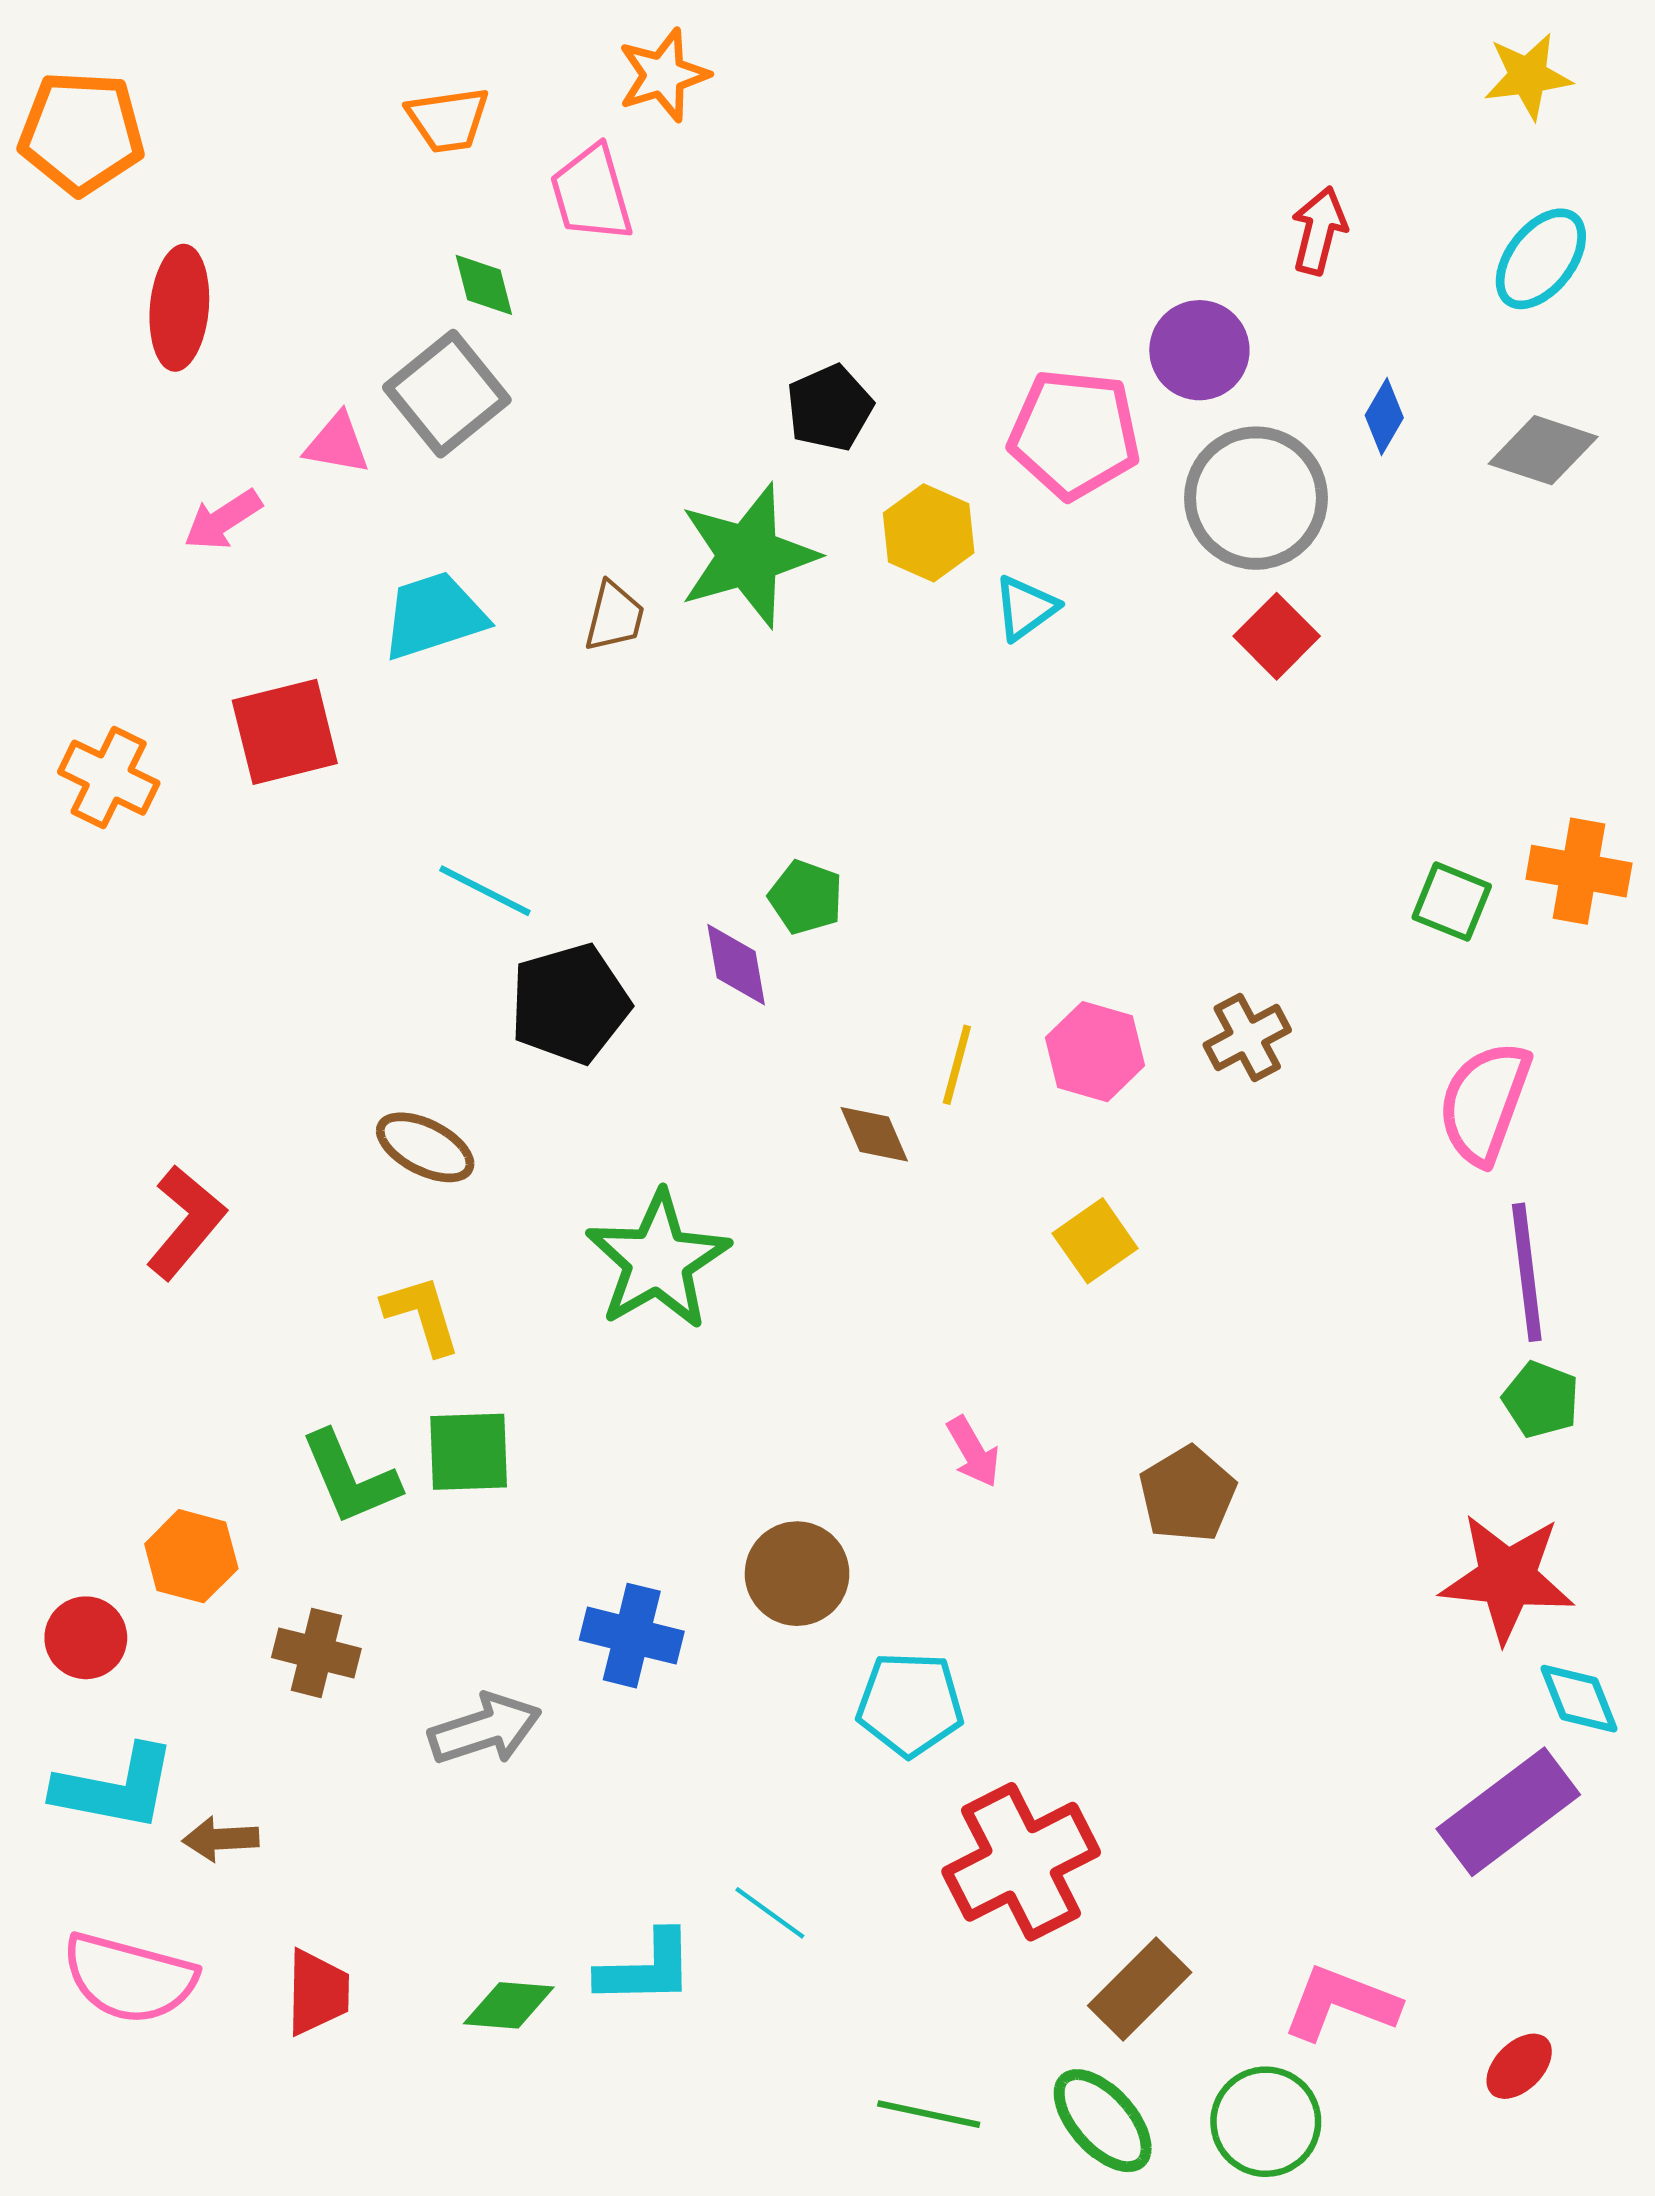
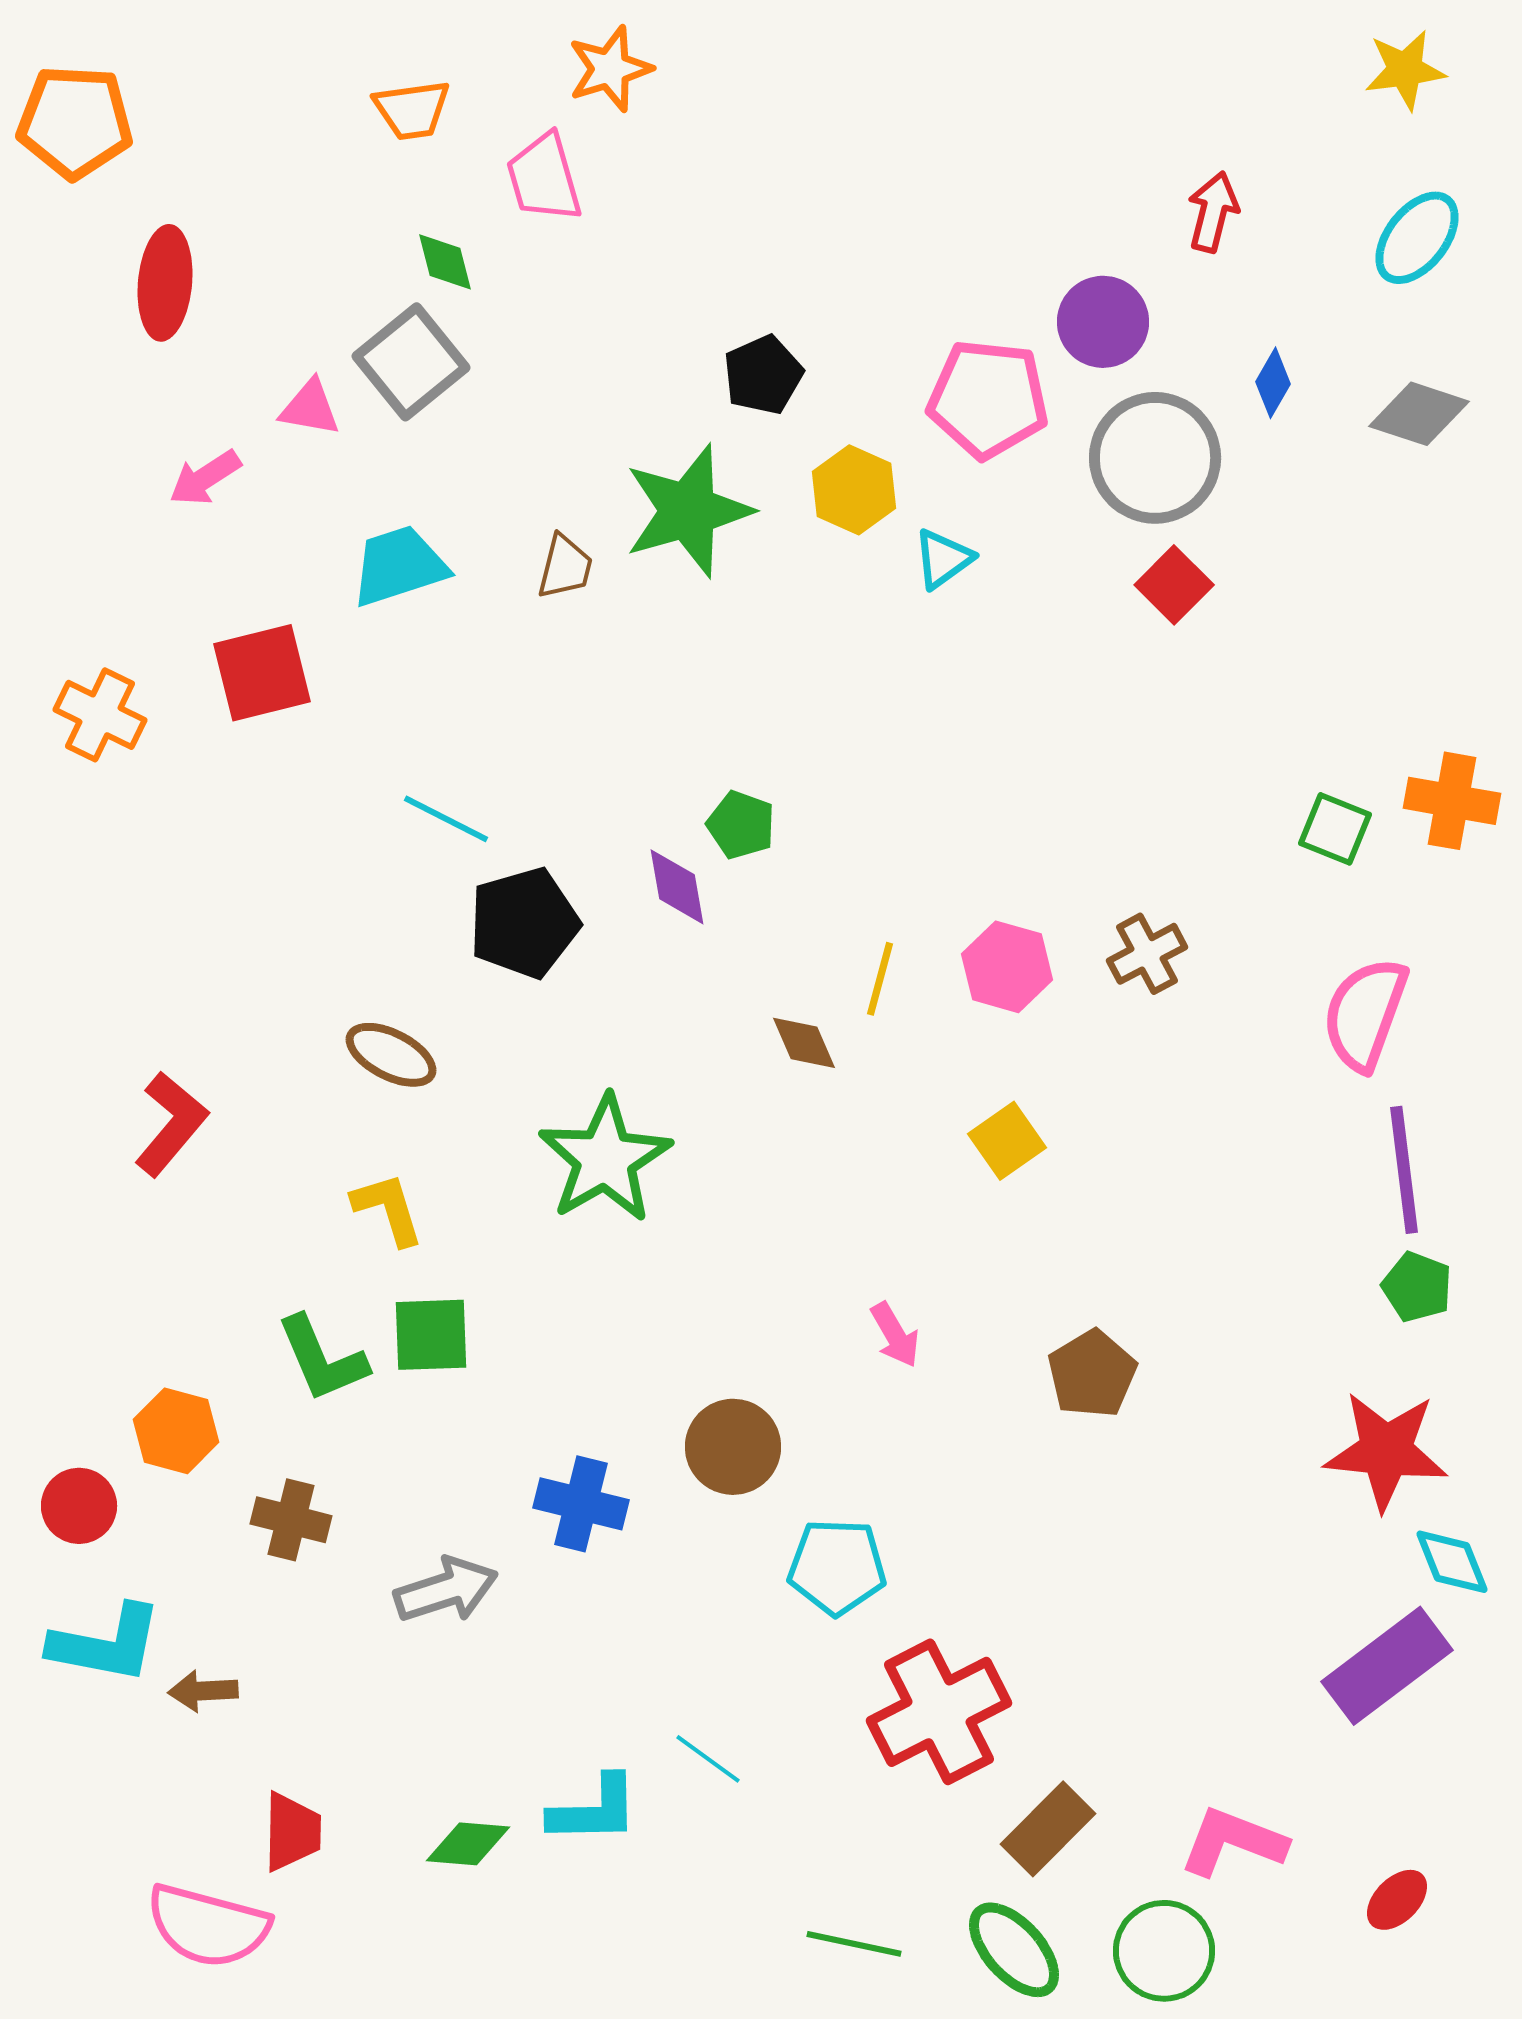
pink semicircle: (129, 1978) -> (208, 1926), moved

